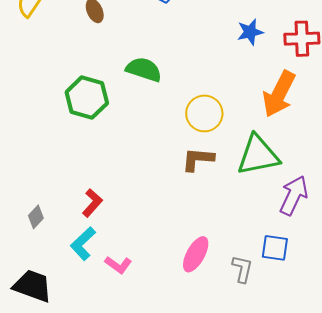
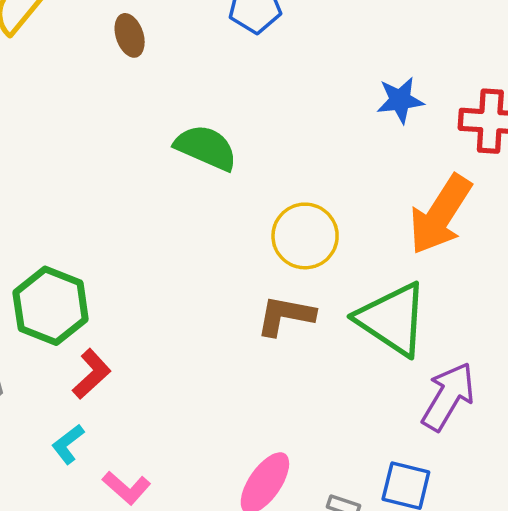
green hexagon: (87, 98) -> (51, 306), moved
green triangle: (258, 155) -> (392, 319), turned 39
cyan L-shape: (83, 244) -> (68, 444), size x0.7

